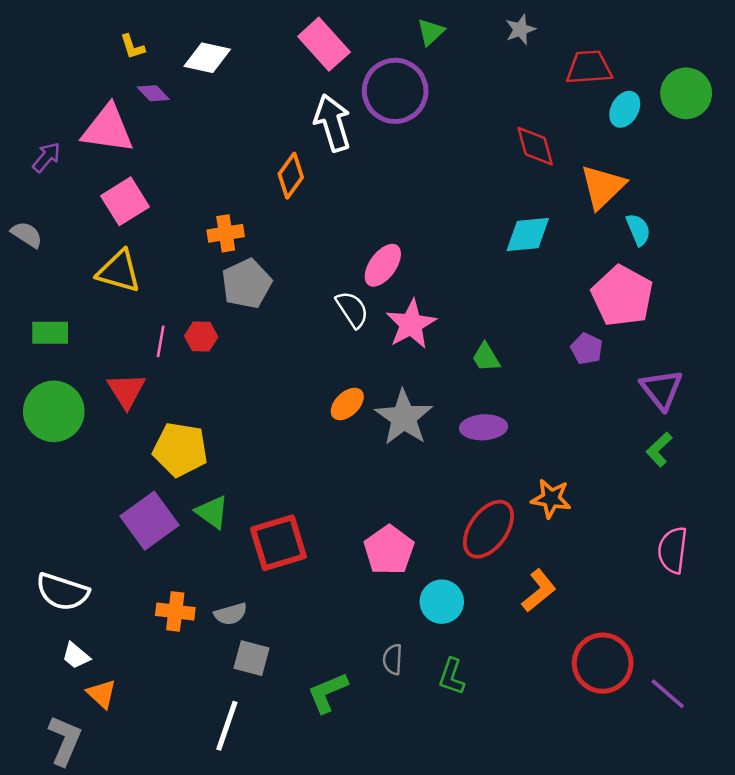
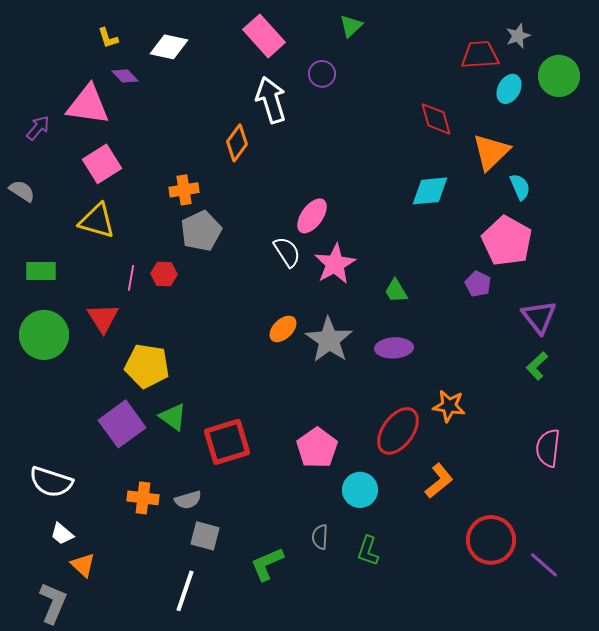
gray star: (520, 29) -> (518, 36), moved
purple circle: (395, 91) -> (322, 74), size x0.5

